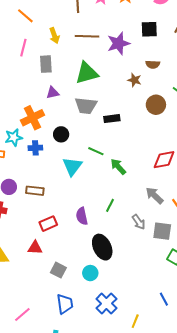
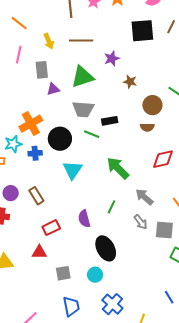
black square: (149, 29) -> (142, 31), size x1.4
purple star: (118, 43) -> (112, 58), moved, size x0.7
brown semicircle: (153, 64) -> (147, 127), moved
purple triangle: (53, 93) -> (53, 89), moved
black circle: (61, 134) -> (60, 139), size x1.5
green line: (96, 151) -> (92, 134), moved
green arrow: (118, 167) -> (118, 168), size x1.4
brown rectangle: (35, 191) -> (36, 196), turned 54
gray arrow: (155, 195) -> (144, 197), moved
gray square: (58, 270) -> (63, 273), turned -35

